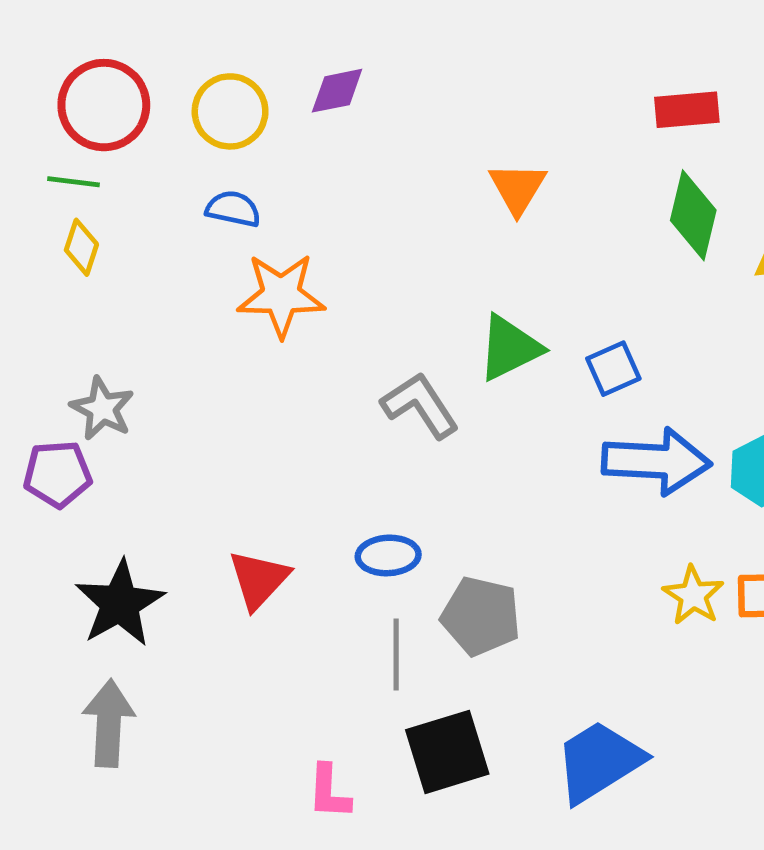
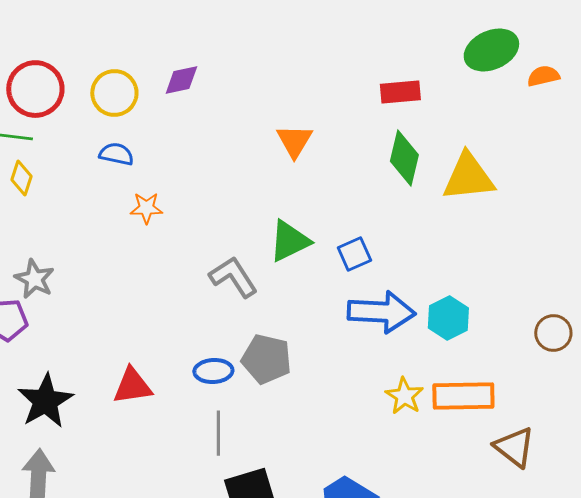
orange star: (281, 295) -> (146, 208), size x0.6
red triangle: (259, 579) -> (132, 386), turned 39
gray pentagon: (481, 616) -> (266, 359), moved

